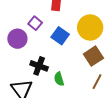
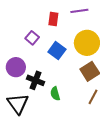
purple circle: (17, 39) -> (16, 67), moved

